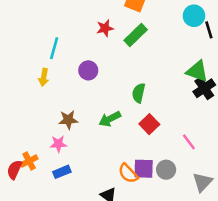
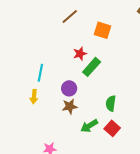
green rectangle: (136, 35) -> (92, 67), moved
brown star: (68, 120) -> (70, 106), moved
red square: (149, 124) -> (112, 128), moved

